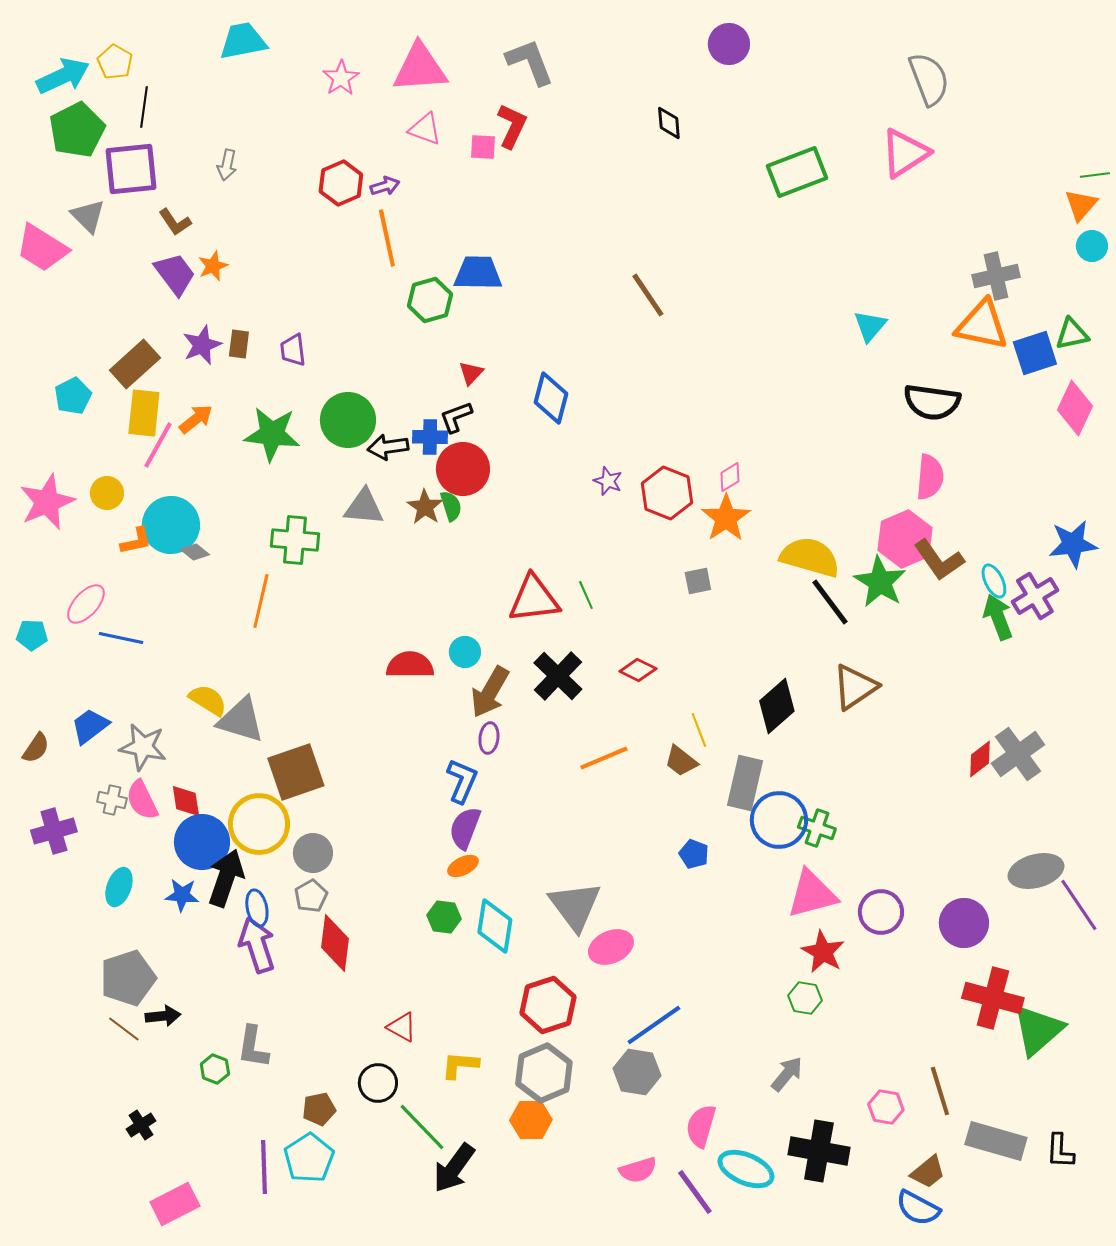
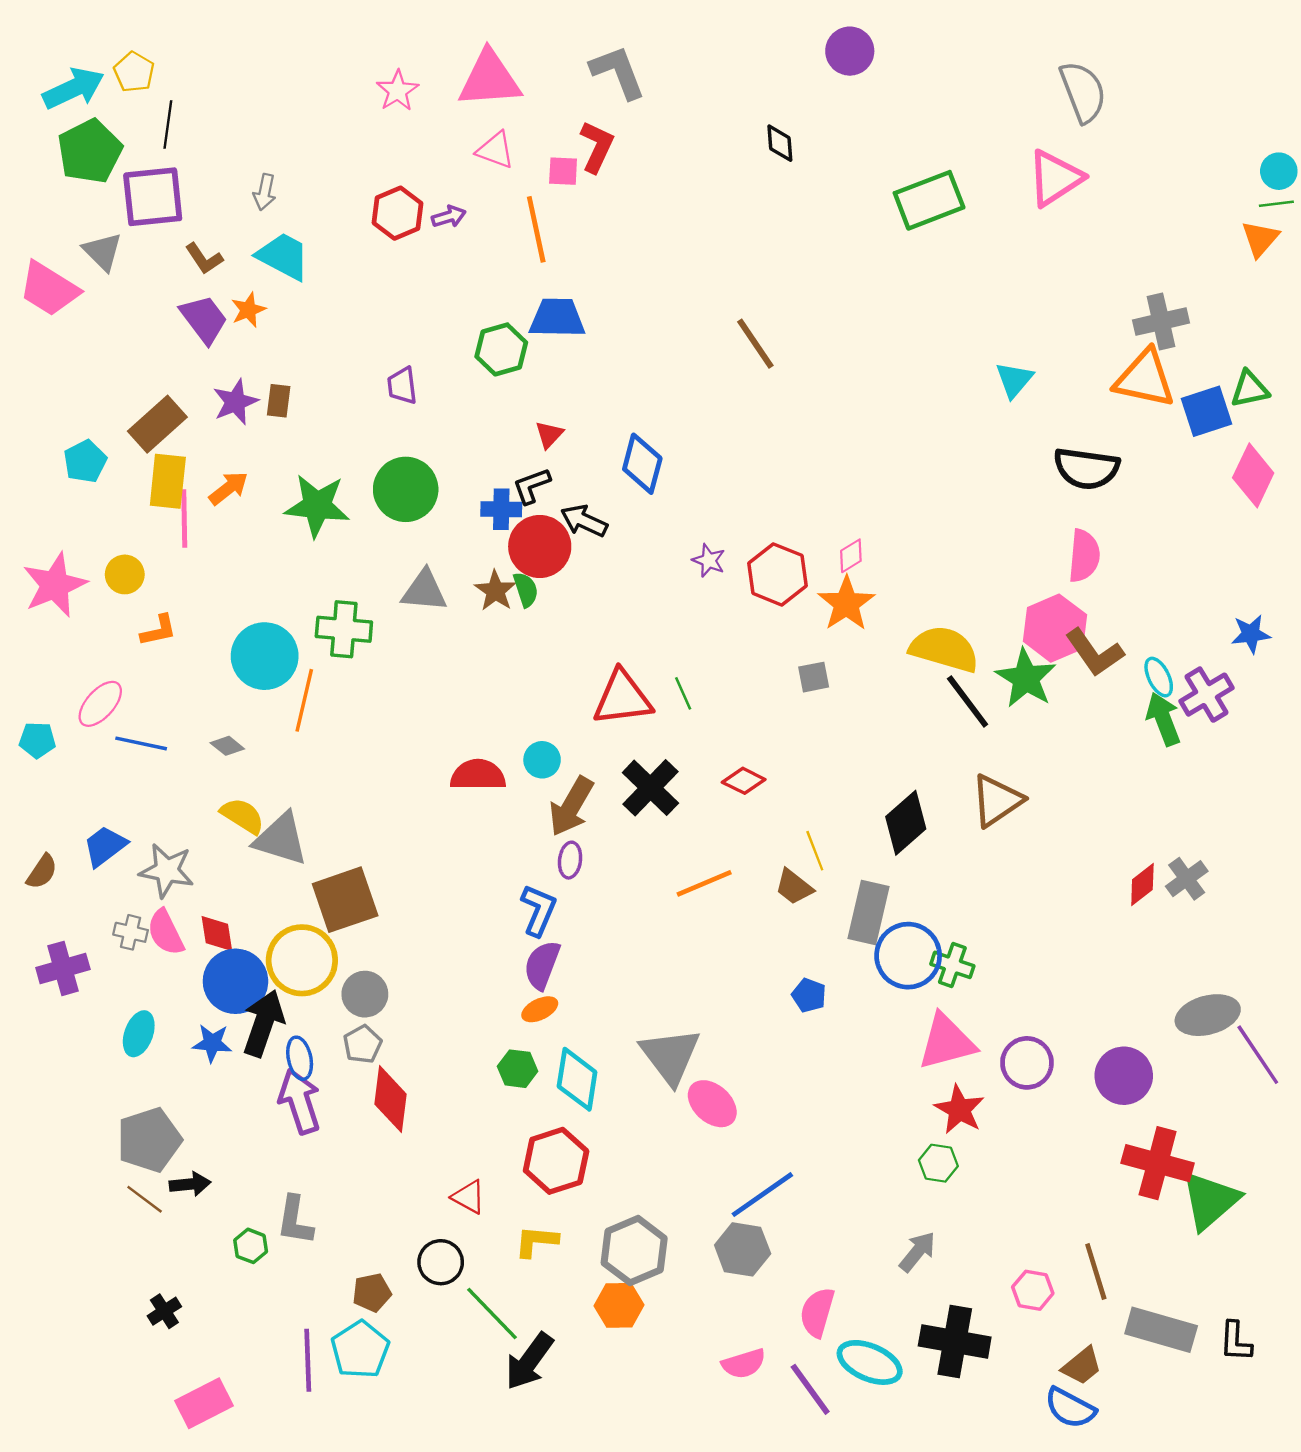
cyan trapezoid: (243, 41) -> (283, 256), moved, turned 39
orange line: (387, 238) -> (536, 229), moved
cyan circle: (1092, 246) -> (1279, 171), moved
purple trapezoid: (293, 350) -> (402, 386), moved
pink line: (158, 445) -> (184, 519), turned -30
black arrow: (388, 447) -> (584, 521), moved, turned 33
cyan circle: (171, 525) -> (265, 656), moved
blue star: (1073, 544) -> (1251, 634), size x0.7
gray diamond: (195, 552) -> (227, 746), moved
gray cross: (1018, 754) -> (1187, 879), size x0.7
pink ellipse: (611, 947) -> (712, 1104), turned 66
red hexagon: (548, 1005) -> (556, 1161), moved

